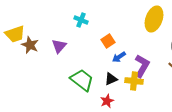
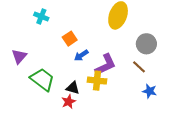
purple triangle: (59, 46) -> (19, 56), moved
purple L-shape: (142, 66) -> (105, 65), turned 35
black triangle: (111, 79) -> (73, 88), moved, turned 40

